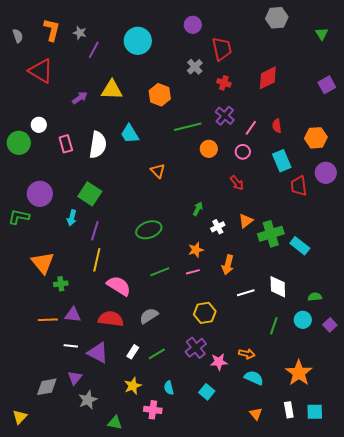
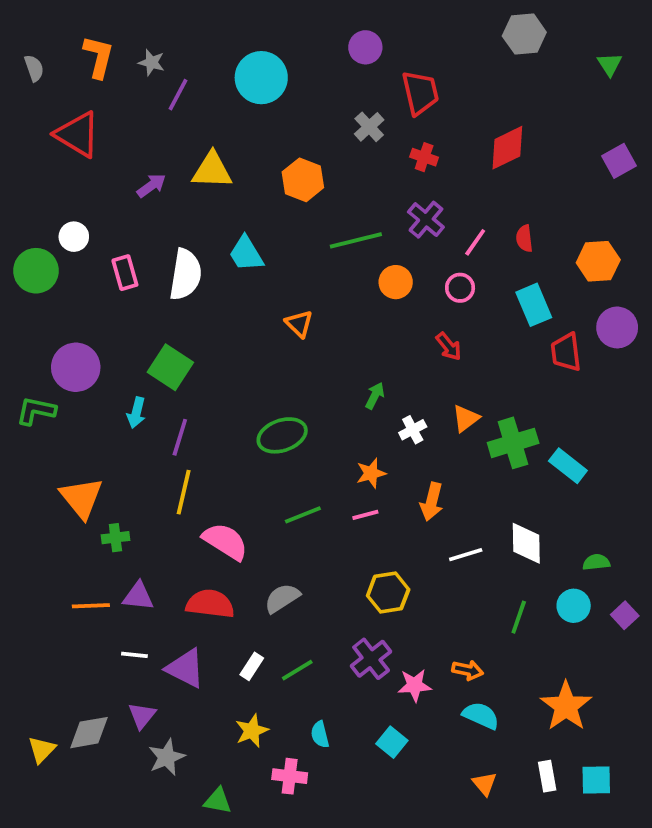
yellow triangle: (20, 417) -> (42, 750), moved

